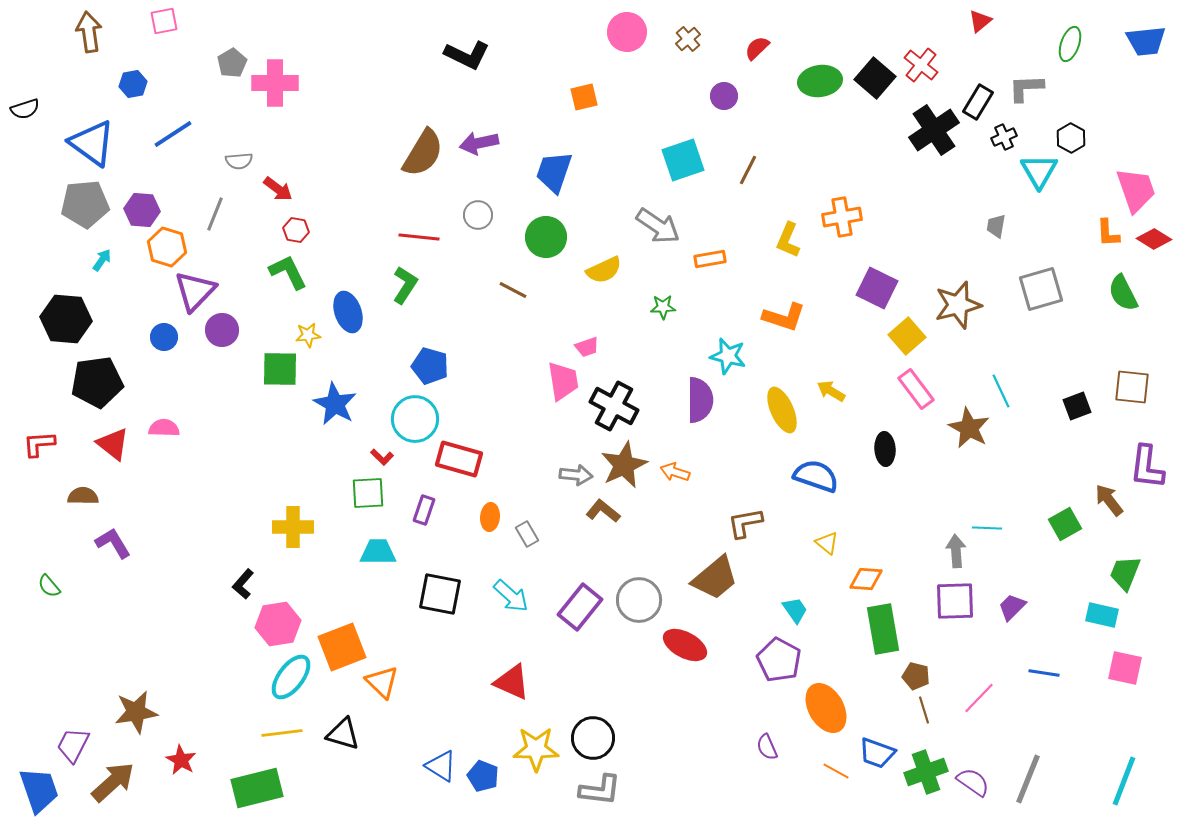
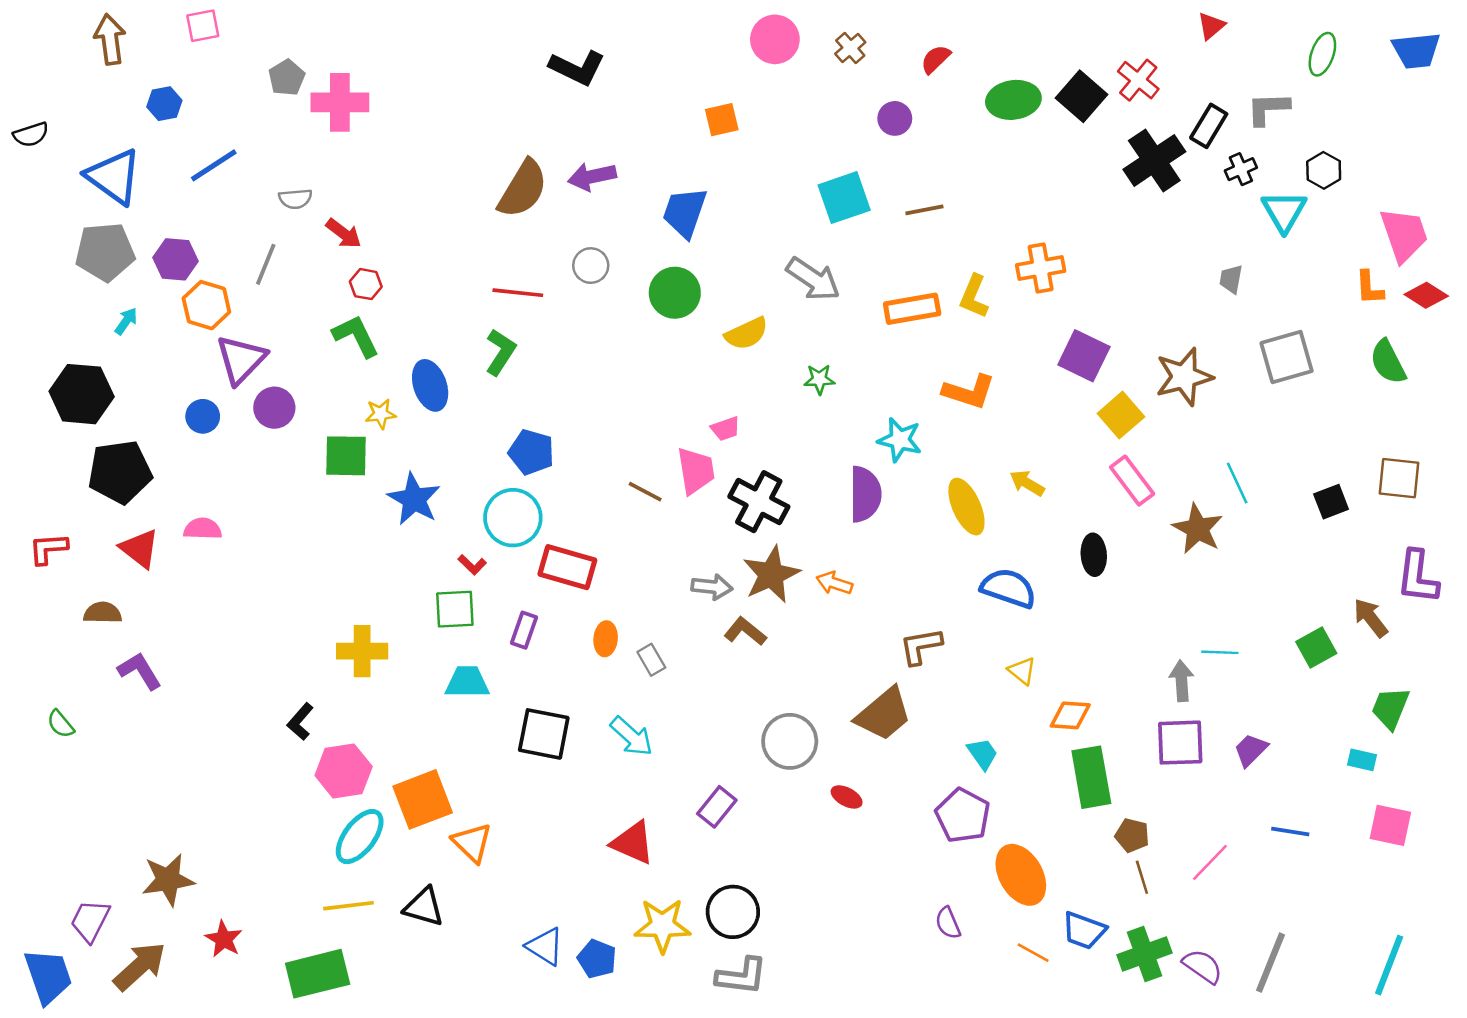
brown line: (748, 170) -> (924, 210), turned 52
orange rectangle: (710, 259) -> (912, 309), moved, size x1.4
brown line: (513, 290) -> (645, 492), moved
purple rectangle: (580, 607) -> (717, 807), moved, size x0.7
cyan rectangle: (1102, 615) -> (1362, 760), size x0.7
red ellipse: (685, 645) -> (847, 797), size x0.6

